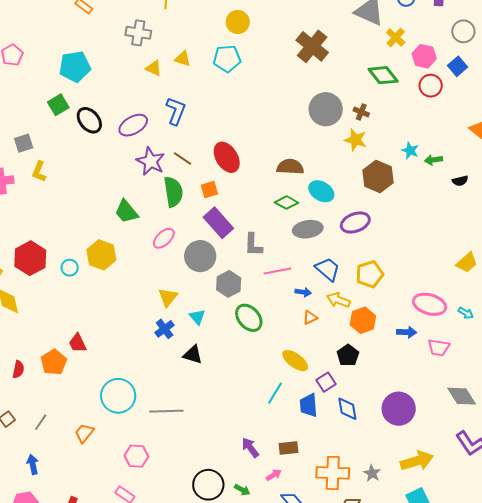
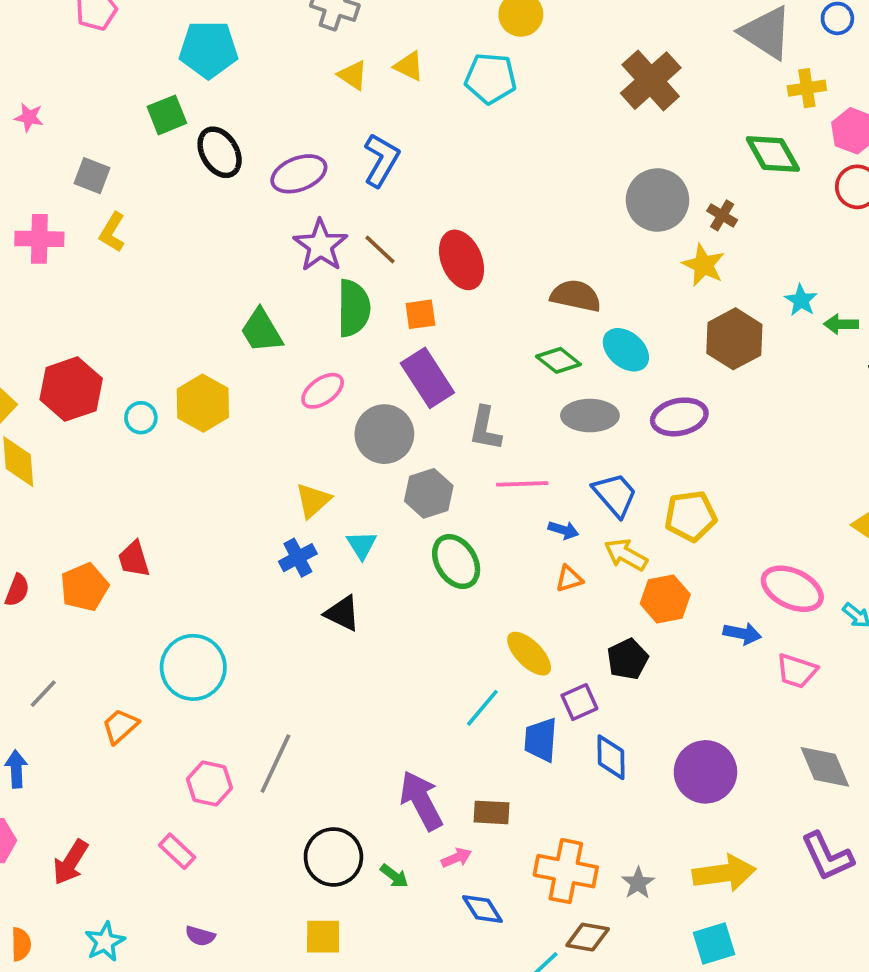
yellow cross: (396, 37) -> (807, 88), turned 30
gray square: (24, 143) -> (92, 176), turned 30
gray line: (166, 411) -> (275, 764), moved, turned -72
purple arrow: (250, 448) -> (421, 801), size x1.5

